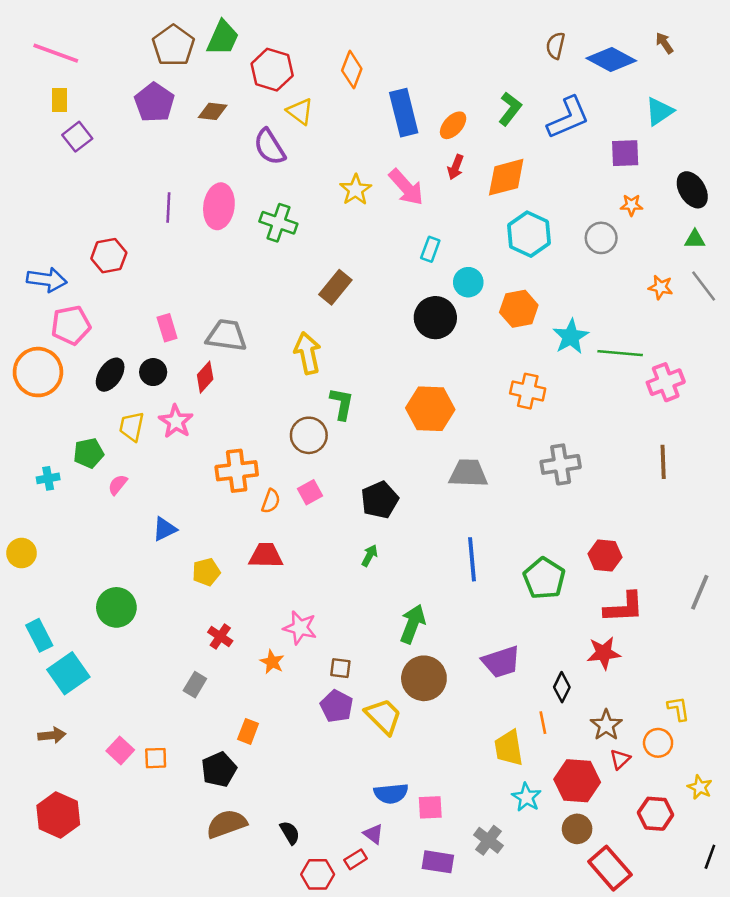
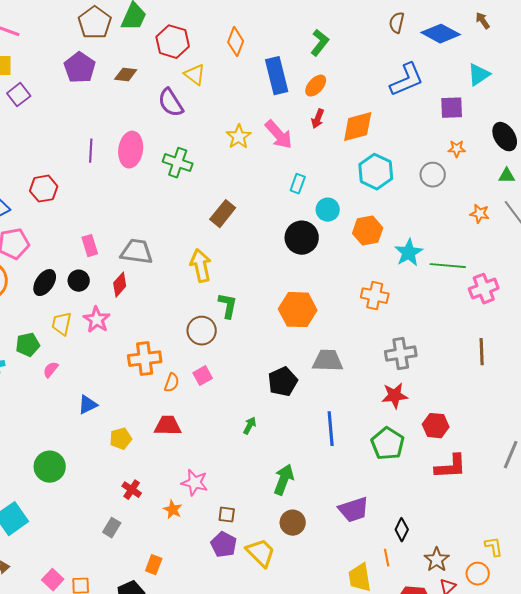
green L-shape: (510, 109) -> (320, 43), moved
black pentagon: (380, 500) -> (283, 382), moved
red star: (604, 653) -> (395, 396), moved
brown circle: (424, 678) -> (293, 523), size x0.7

